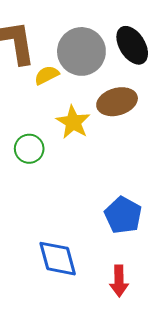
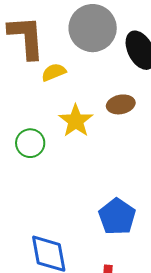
gray circle: (81, 51) -> (93, 28), moved
brown ellipse: (117, 102) -> (121, 104), size x0.7

